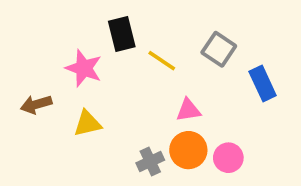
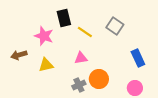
blue rectangle: (263, 83) -> (138, 58), moved
pink triangle: (188, 110) -> (81, 58), moved
pink circle: (228, 158) -> (135, 88), moved

